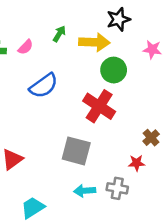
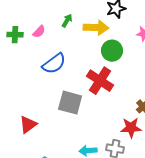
gray square: (76, 151) -> (70, 103), moved
red star: (137, 163) -> (131, 128), size x1.5

